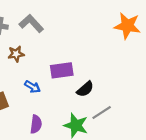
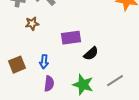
blue arrow: (32, 87) -> (44, 62), moved, turned 64
gray line: (102, 113) -> (115, 81), moved

